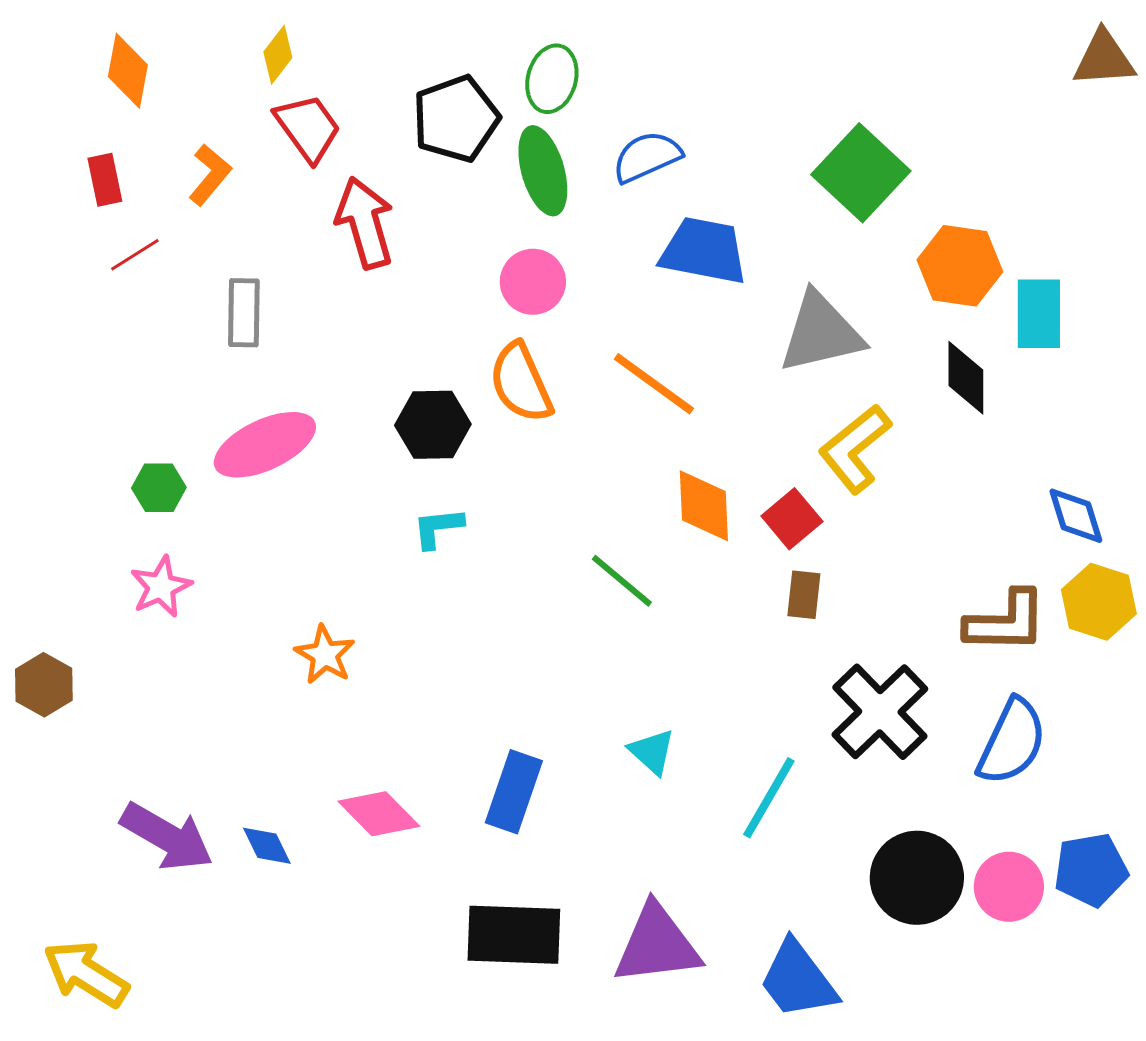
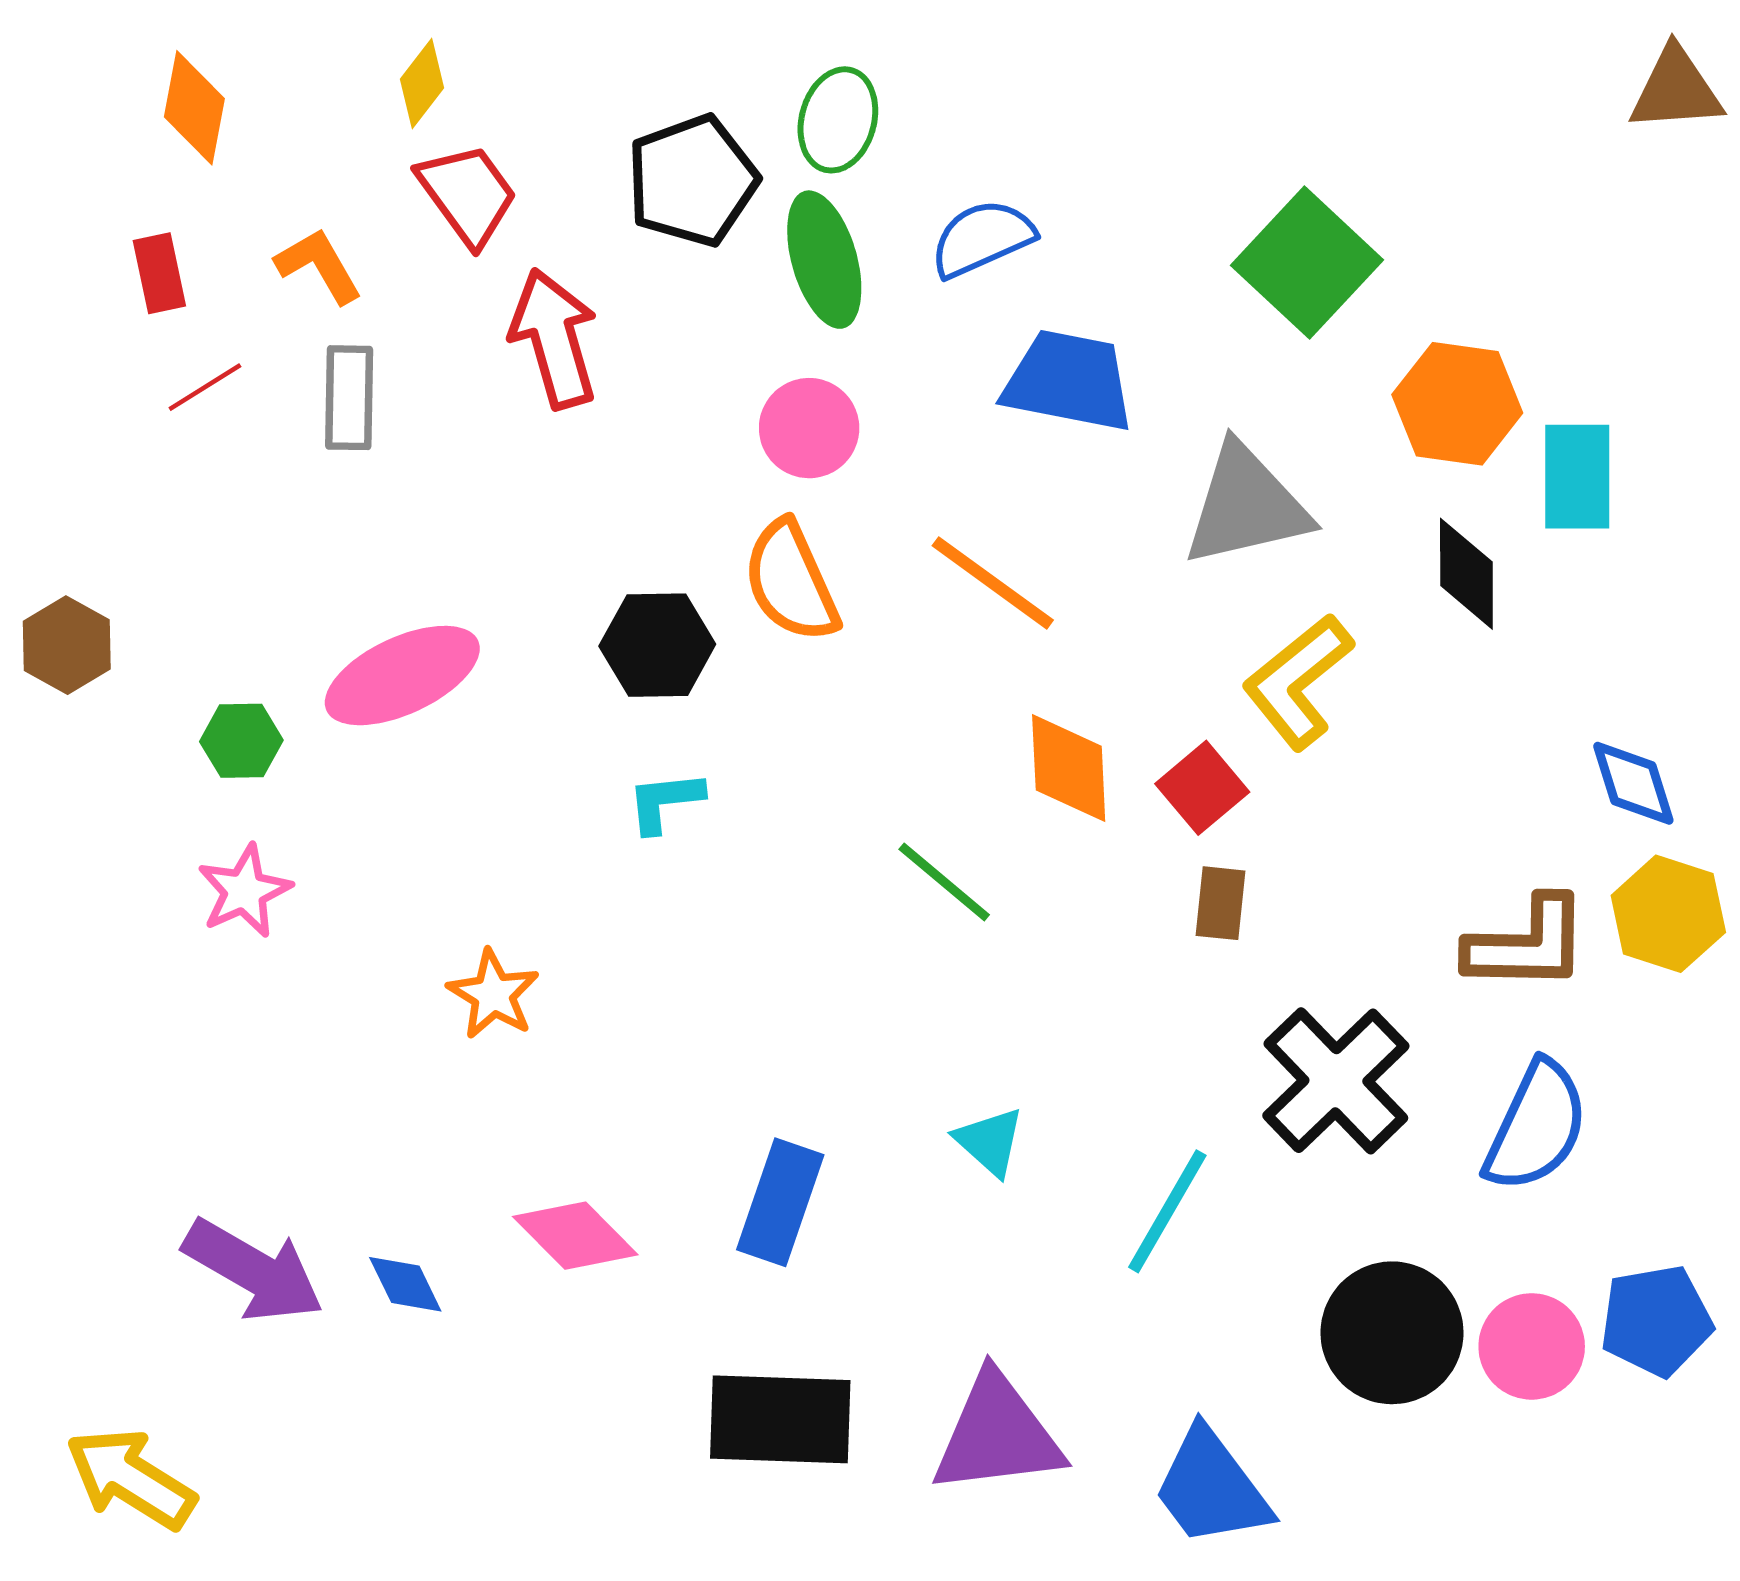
orange L-shape: (210, 175) -> (319, 266), turned -70
gray rectangle: (244, 313) -> (349, 398), moved
brown hexagon: (44, 685) -> (67, 645), moved

